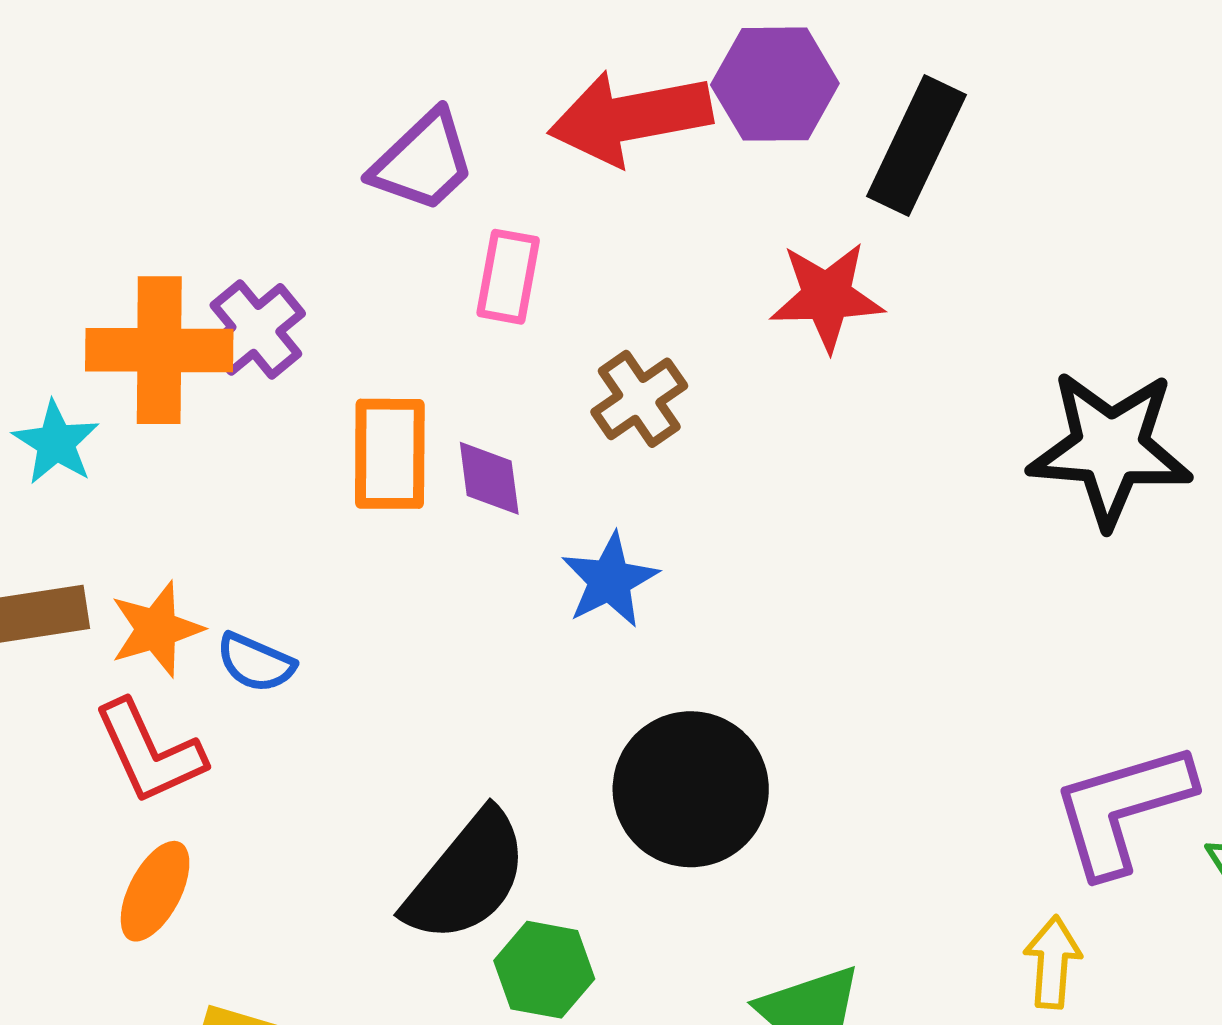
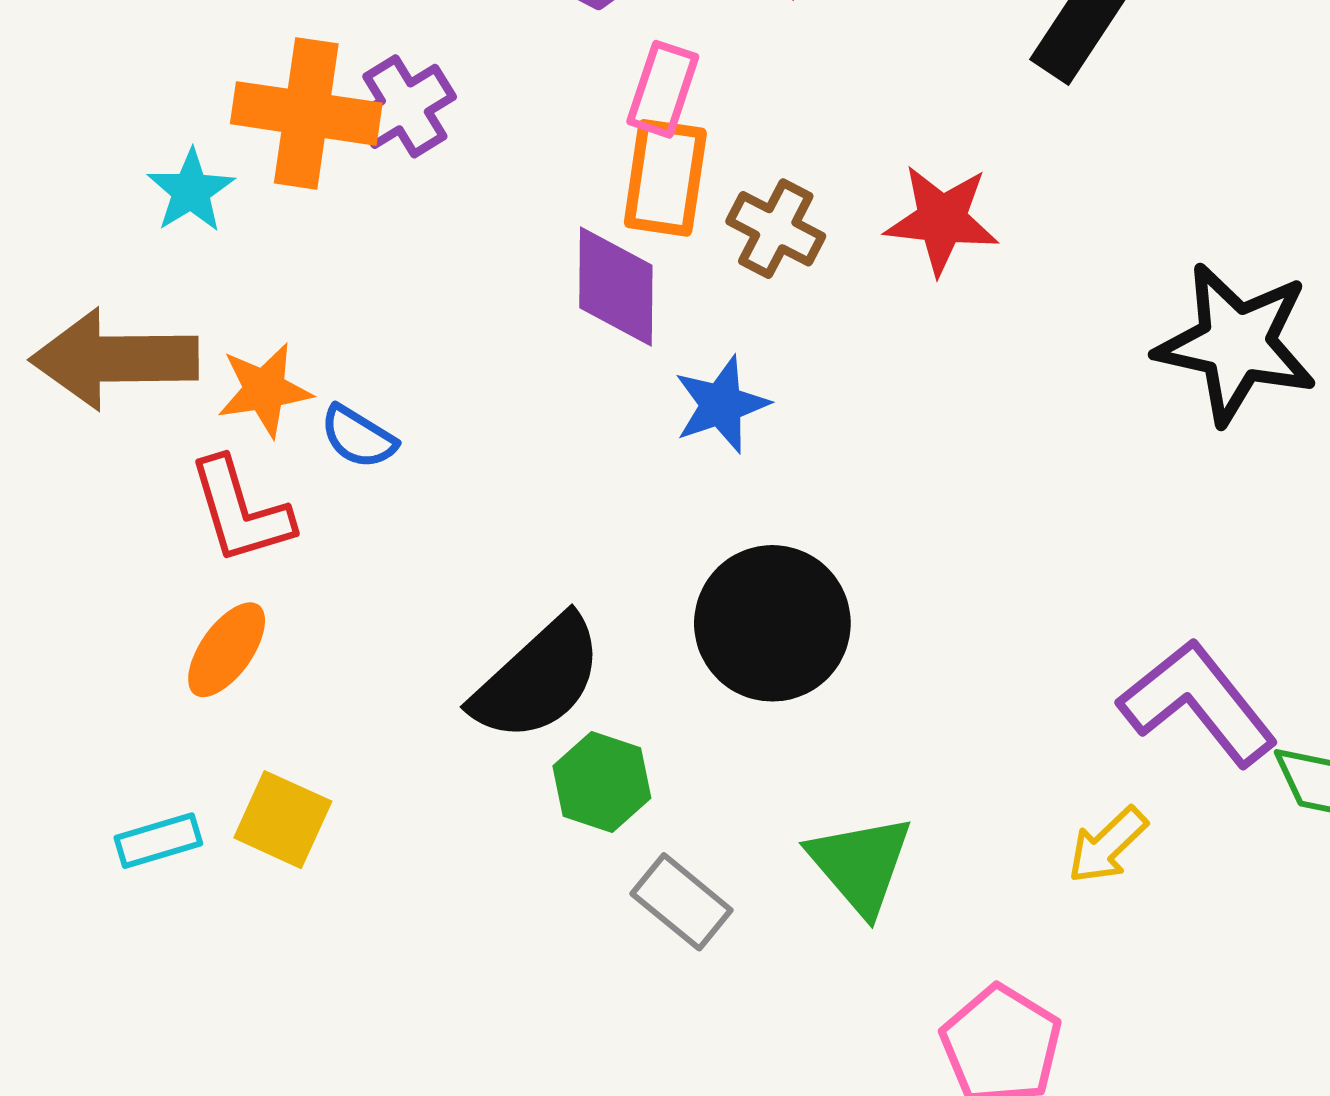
red star: (827, 296) -> (942, 220), moved
brown cross: (639, 399) -> (776, 229), turned -36
orange rectangle: (390, 454) -> (665, 178), moved
purple diamond: (489, 478) -> (616, 287), size x1.5
purple L-shape: (1122, 809) -> (1198, 703), turned 60
yellow arrow: (1053, 962) -> (1107, 845), turned -146

